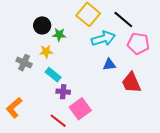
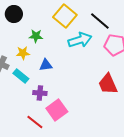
black circle: (42, 25) -> (14, 14), moved
blue triangle: (109, 65) -> (46, 65), moved
cyan rectangle: (53, 75) -> (21, 76), moved

